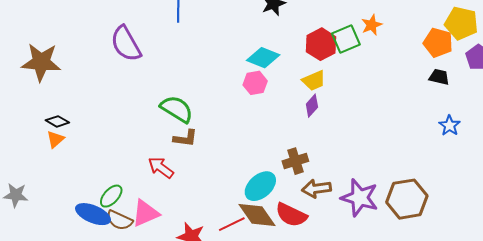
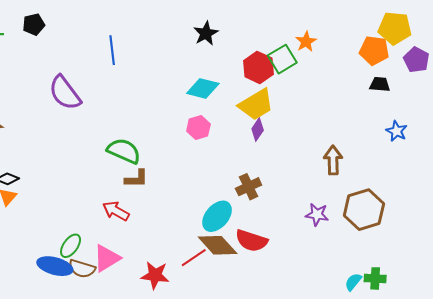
yellow trapezoid: (314, 81) -> (256, 105), size x1.5
pink hexagon: (255, 83) -> (198, 128), moved
brown arrow: (316, 189) -> (333, 160), moved, turned 104
purple star: (360, 198) -> (317, 214), size x0.6

